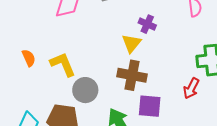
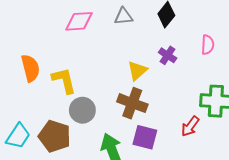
purple cross: (147, 24) -> (168, 55), moved
orange semicircle: (29, 58) -> (30, 68), size x1.5

